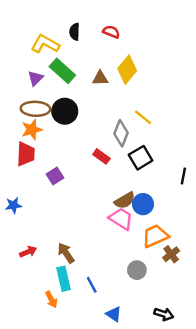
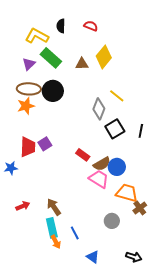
red trapezoid: (26, 154) -> (28, 147), moved
red rectangle: (101, 156) -> (83, 155), moved
black line: (183, 176) -> (141, 131), moved
orange trapezoid: (155, 236) -> (127, 193), turned 40
orange arrow: (51, 299) -> (56, 242), moved

